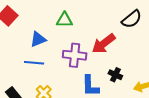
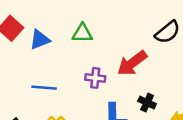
blue triangle: (38, 39) -> (40, 40), moved
purple cross: (75, 55) -> (95, 78), size x0.7

